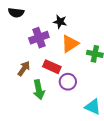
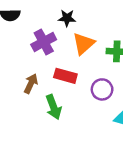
purple circle: (68, 82) -> (102, 89), moved

